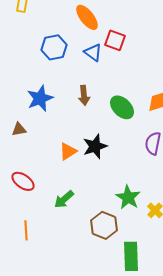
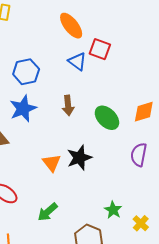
blue hexagon: (54, 47) -> (26, 72), moved
orange triangle: (68, 151) -> (52, 163), turned -36
green star: (128, 197) -> (113, 210), size x0.7

